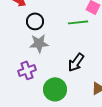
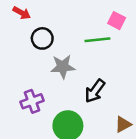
gray star: (39, 43) -> (63, 67), moved

